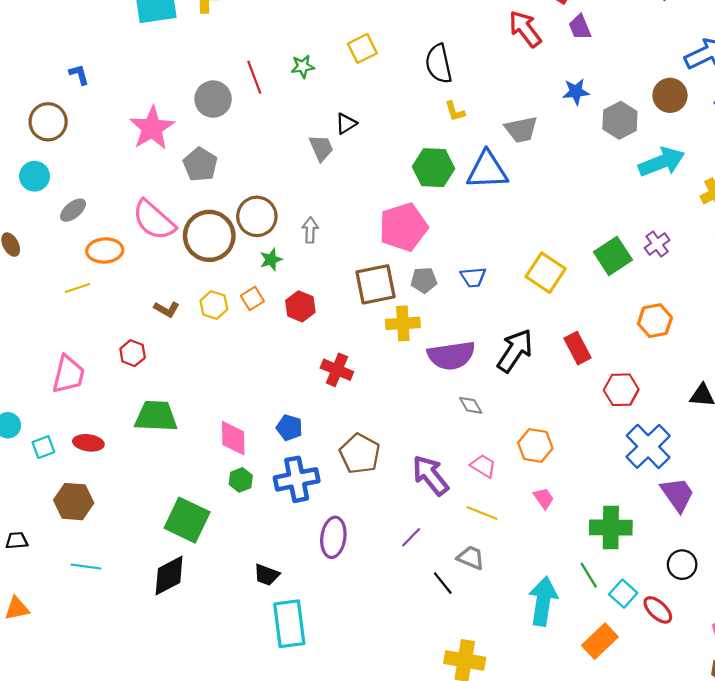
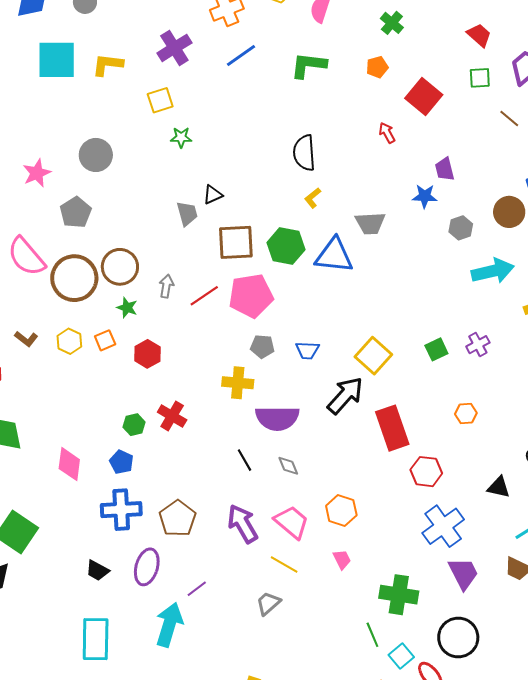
purple trapezoid: (580, 27) -> (445, 169), moved
red arrow: (525, 29) -> (387, 133), size x0.6
yellow square: (362, 48) -> (160, 100), moved
red line: (254, 77) -> (204, 296), moved, turned 68
yellow L-shape: (455, 111) -> (313, 198), turned 60
gray hexagon: (620, 120) -> (461, 228), size x0.7
pink star: (152, 128) -> (37, 173), size x0.7
green square: (613, 256) -> (436, 349), size x0.7
green star: (271, 260) -> (127, 308), turned 30
brown square: (375, 284) -> (236, 242), moved
orange hexagon: (655, 321) -> (466, 413), size x0.7
red rectangle: (577, 348) -> (392, 428), size x1.5
black arrow: (515, 351) -> (345, 395), moved
brown pentagon: (360, 454) -> (178, 518), moved
pink trapezoid: (483, 466) -> (292, 522), size x1.5
green hexagon: (241, 480) -> (134, 425), moved
purple line: (411, 537) -> (197, 589), moved
gray trapezoid: (471, 558) -> (268, 603), turned -72
black circle: (682, 565) -> (458, 637), size x1.5
black trapezoid: (267, 575) -> (97, 570), moved
black line: (443, 583) -> (245, 460), moved
cyan arrow: (543, 601) -> (169, 625), moved

